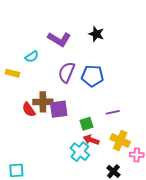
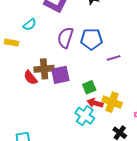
purple line: (113, 112) -> (114, 58), moved
yellow cross: (120, 140) -> (112, 102), moved

